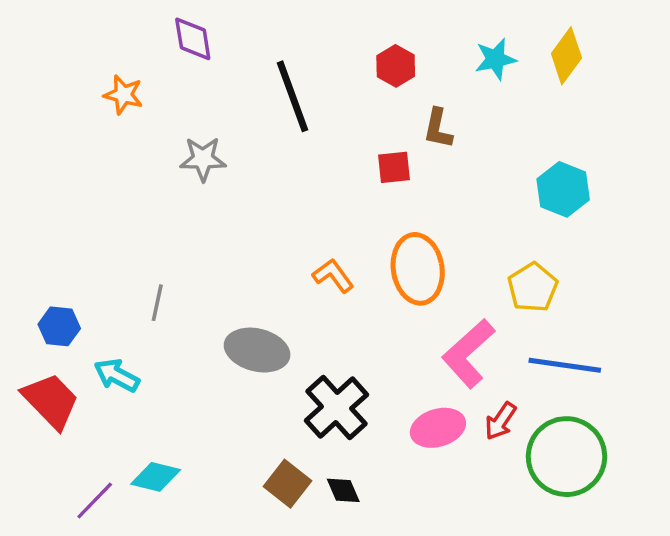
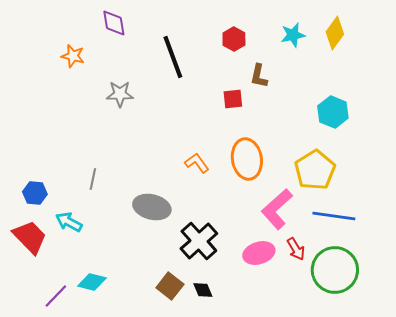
yellow pentagon: (533, 287) -> (315, 170), size x1.4
red arrow: (501, 421) -> (296, 249), turned -65

